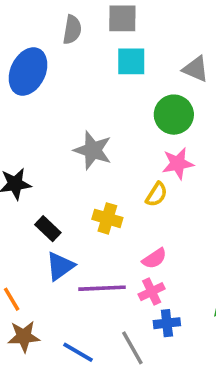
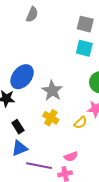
gray semicircle: (72, 30) -> (32, 14), moved
blue ellipse: (28, 72) -> (22, 77), moved
yellow cross: (107, 218) -> (51, 118), moved

